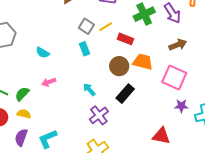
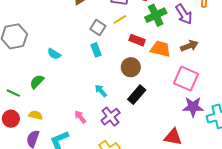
yellow line: (106, 27) -> (120, 19), moved
orange trapezoid: (143, 62) -> (160, 49), moved
pink arrow: (49, 82) -> (80, 117), moved, turned 72
green semicircle: (22, 94) -> (37, 82), moved
purple star: (181, 106) -> (193, 107), size x1.5

